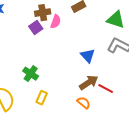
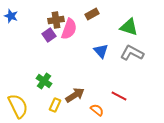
pink semicircle: (56, 22) -> (69, 29), size x1.5
blue triangle: (88, 56) -> (101, 51), moved
brown arrow: (89, 83) -> (75, 95), moved

